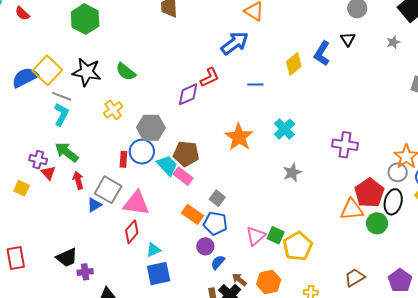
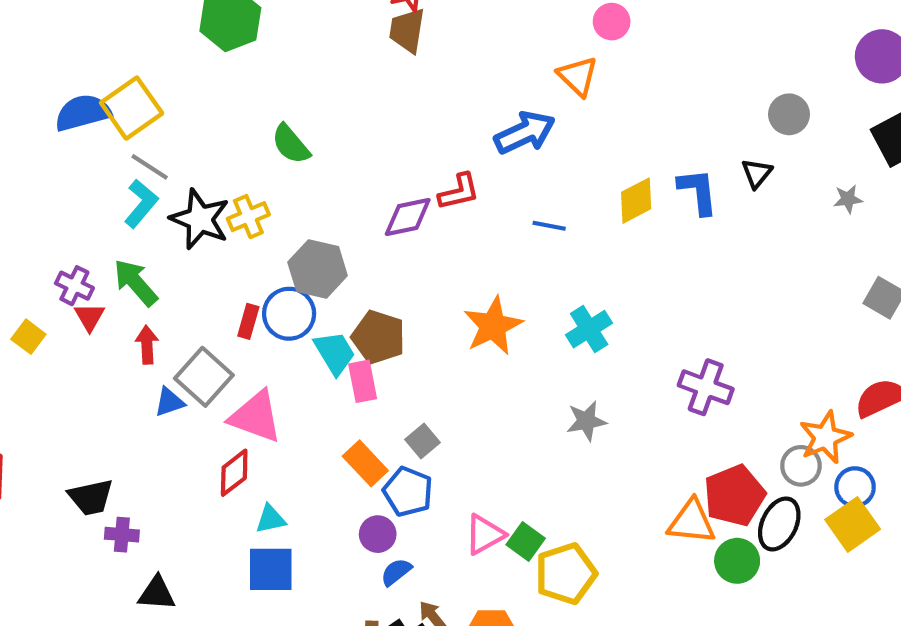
blue L-shape: (322, 53) -> (698, 191), turned 130
black star: (87, 72) -> (200, 219), moved
pink rectangle: (183, 176) -> (363, 381), turned 30

